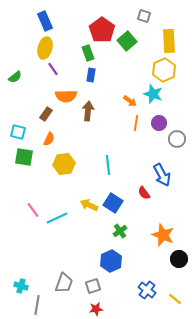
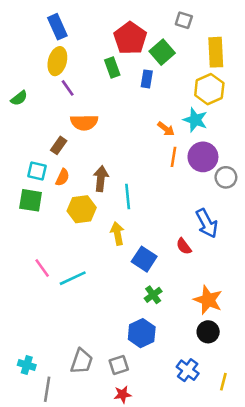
blue rectangle: (91, 75) -> (147, 79), moved
brown arrow: (88, 111) -> (101, 179), moved
purple circle: (159, 123) -> (203, 157), size x1.5
cyan square: (18, 132) -> (37, 171), moved
cyan line: (108, 165) -> (128, 196), moved
yellow arrow: (89, 205) -> (117, 234), moved, turned 54
black circle: (179, 259) -> (208, 332), moved
yellow line: (175, 299) -> (223, 382), turned 64

